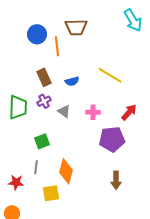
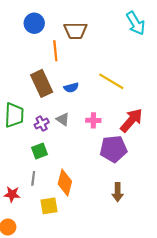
blue circle: (37, 34) -> (34, 23), moved
brown rectangle: (44, 77) -> (42, 83), size x1.4
purple cross: (44, 101) -> (42, 124), moved
red arrow: (129, 112) -> (131, 120), size x1.4

